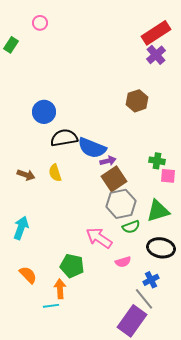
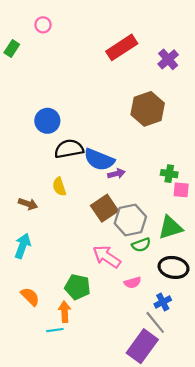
red rectangle: (156, 33) -> (122, 47), moved
brown hexagon: (137, 101) -> (148, 109), size x1.4
brown arrow: (26, 175) -> (28, 204), moved
brown square: (114, 179) -> (105, 208), moved

